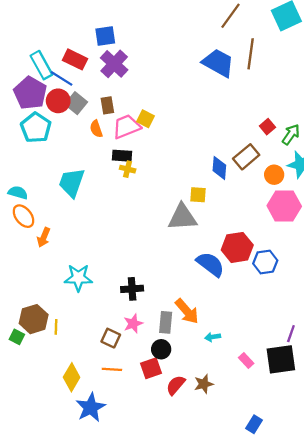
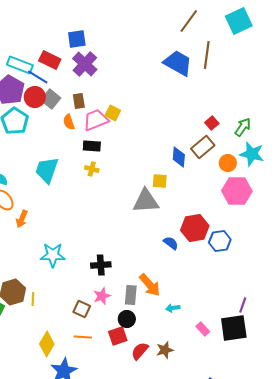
cyan rectangle: (41, 65) -> (20, 65), turned -40
red square: (267, 127) -> (212, 123), moved
yellow cross: (128, 169) -> (92, 169), moved
blue semicircle: (210, 264) -> (171, 243), size x0.6

